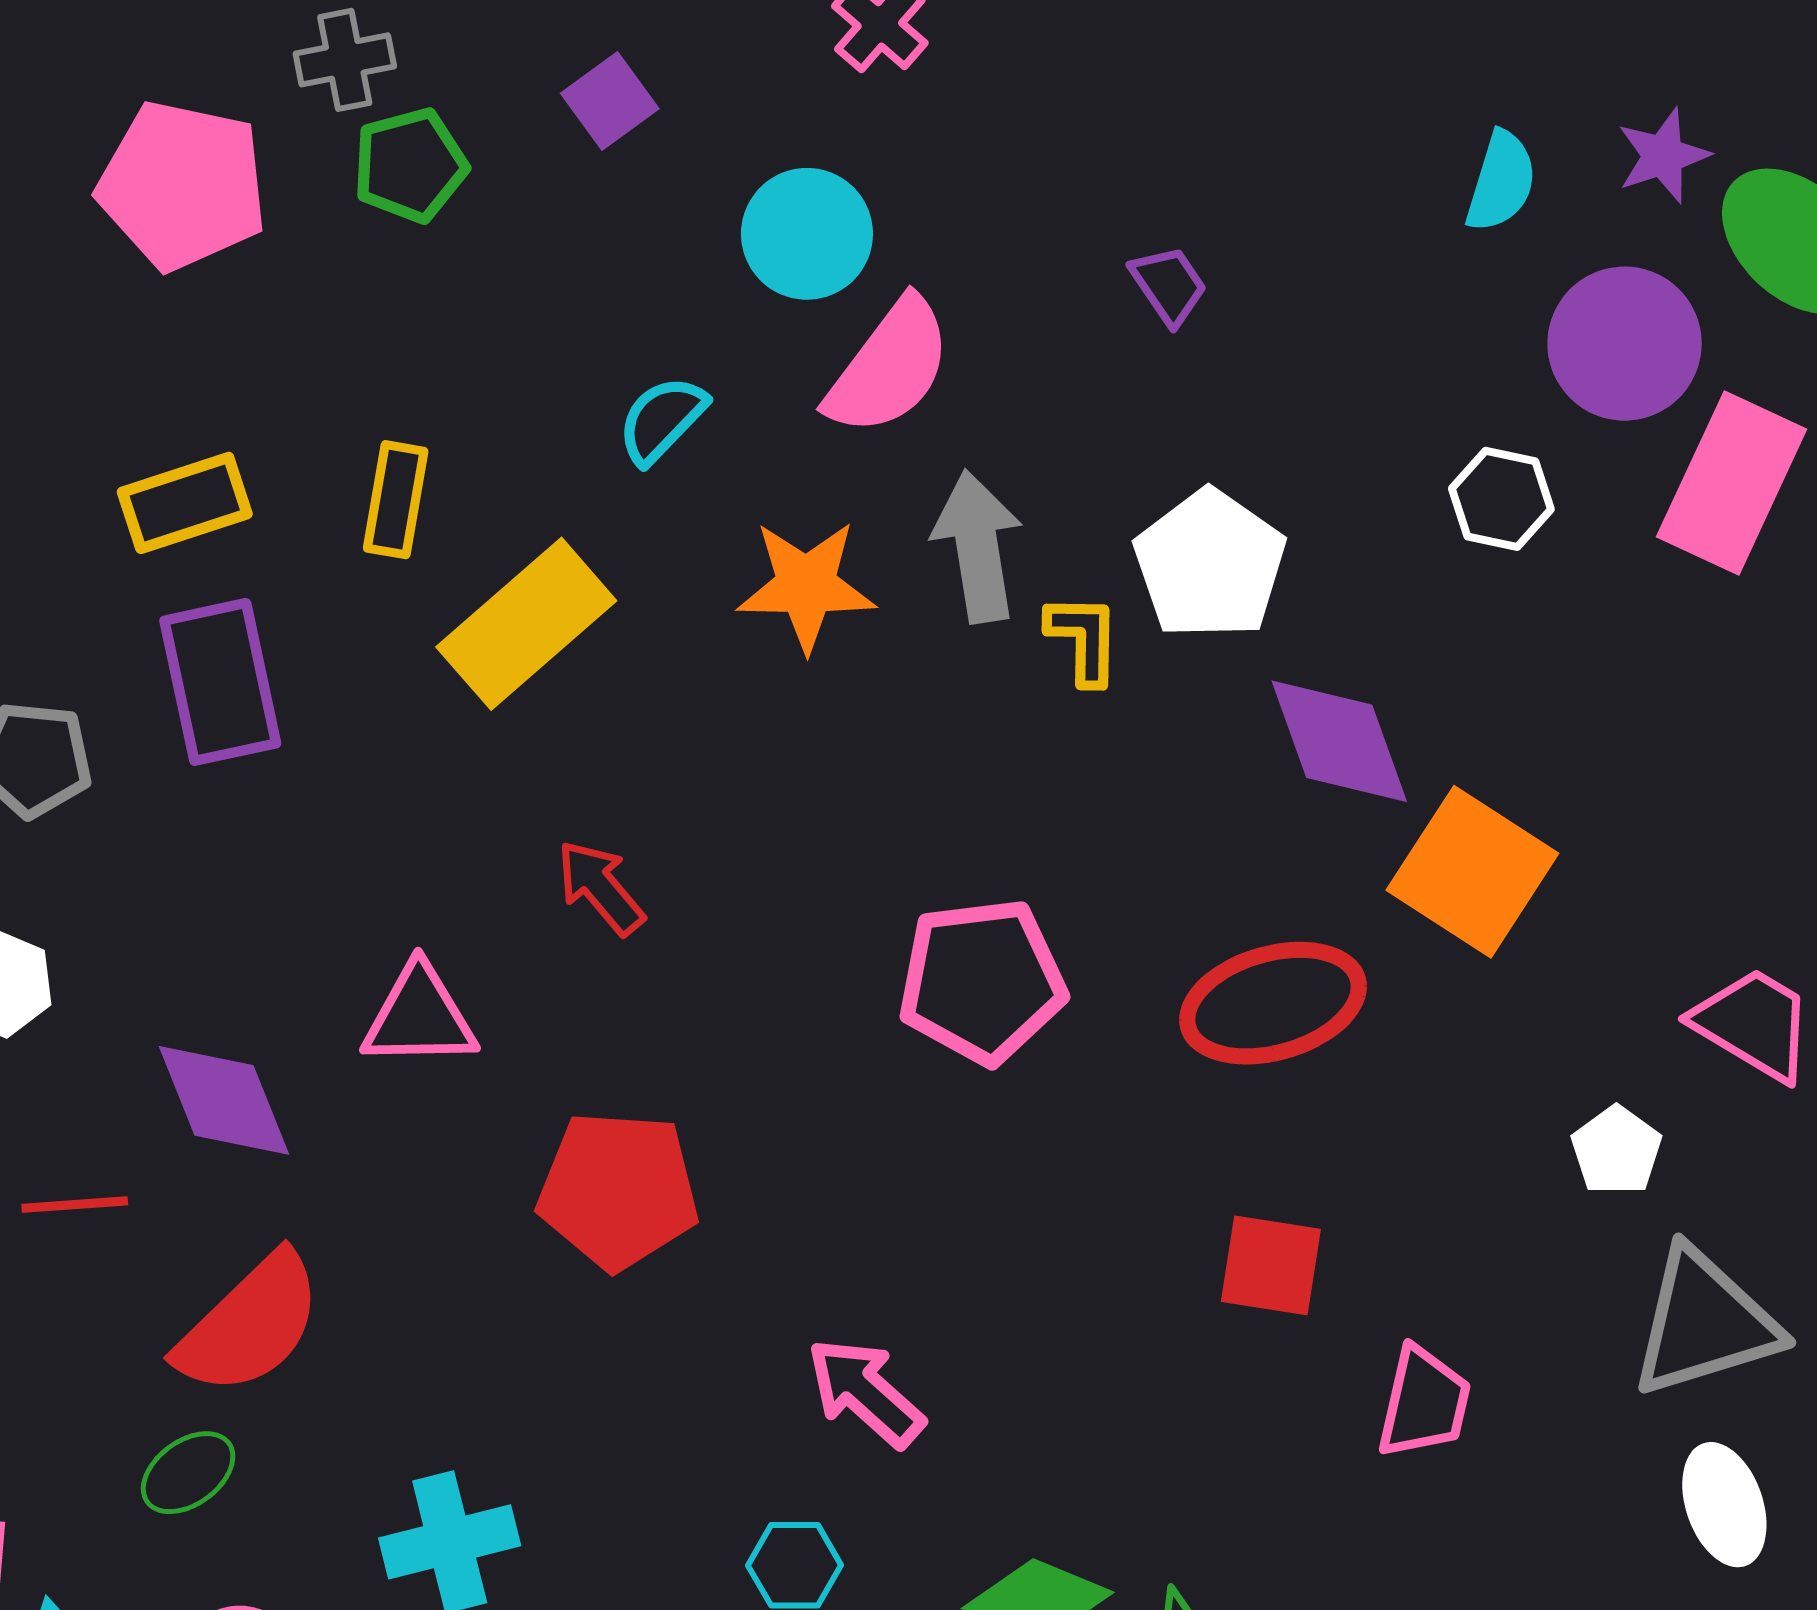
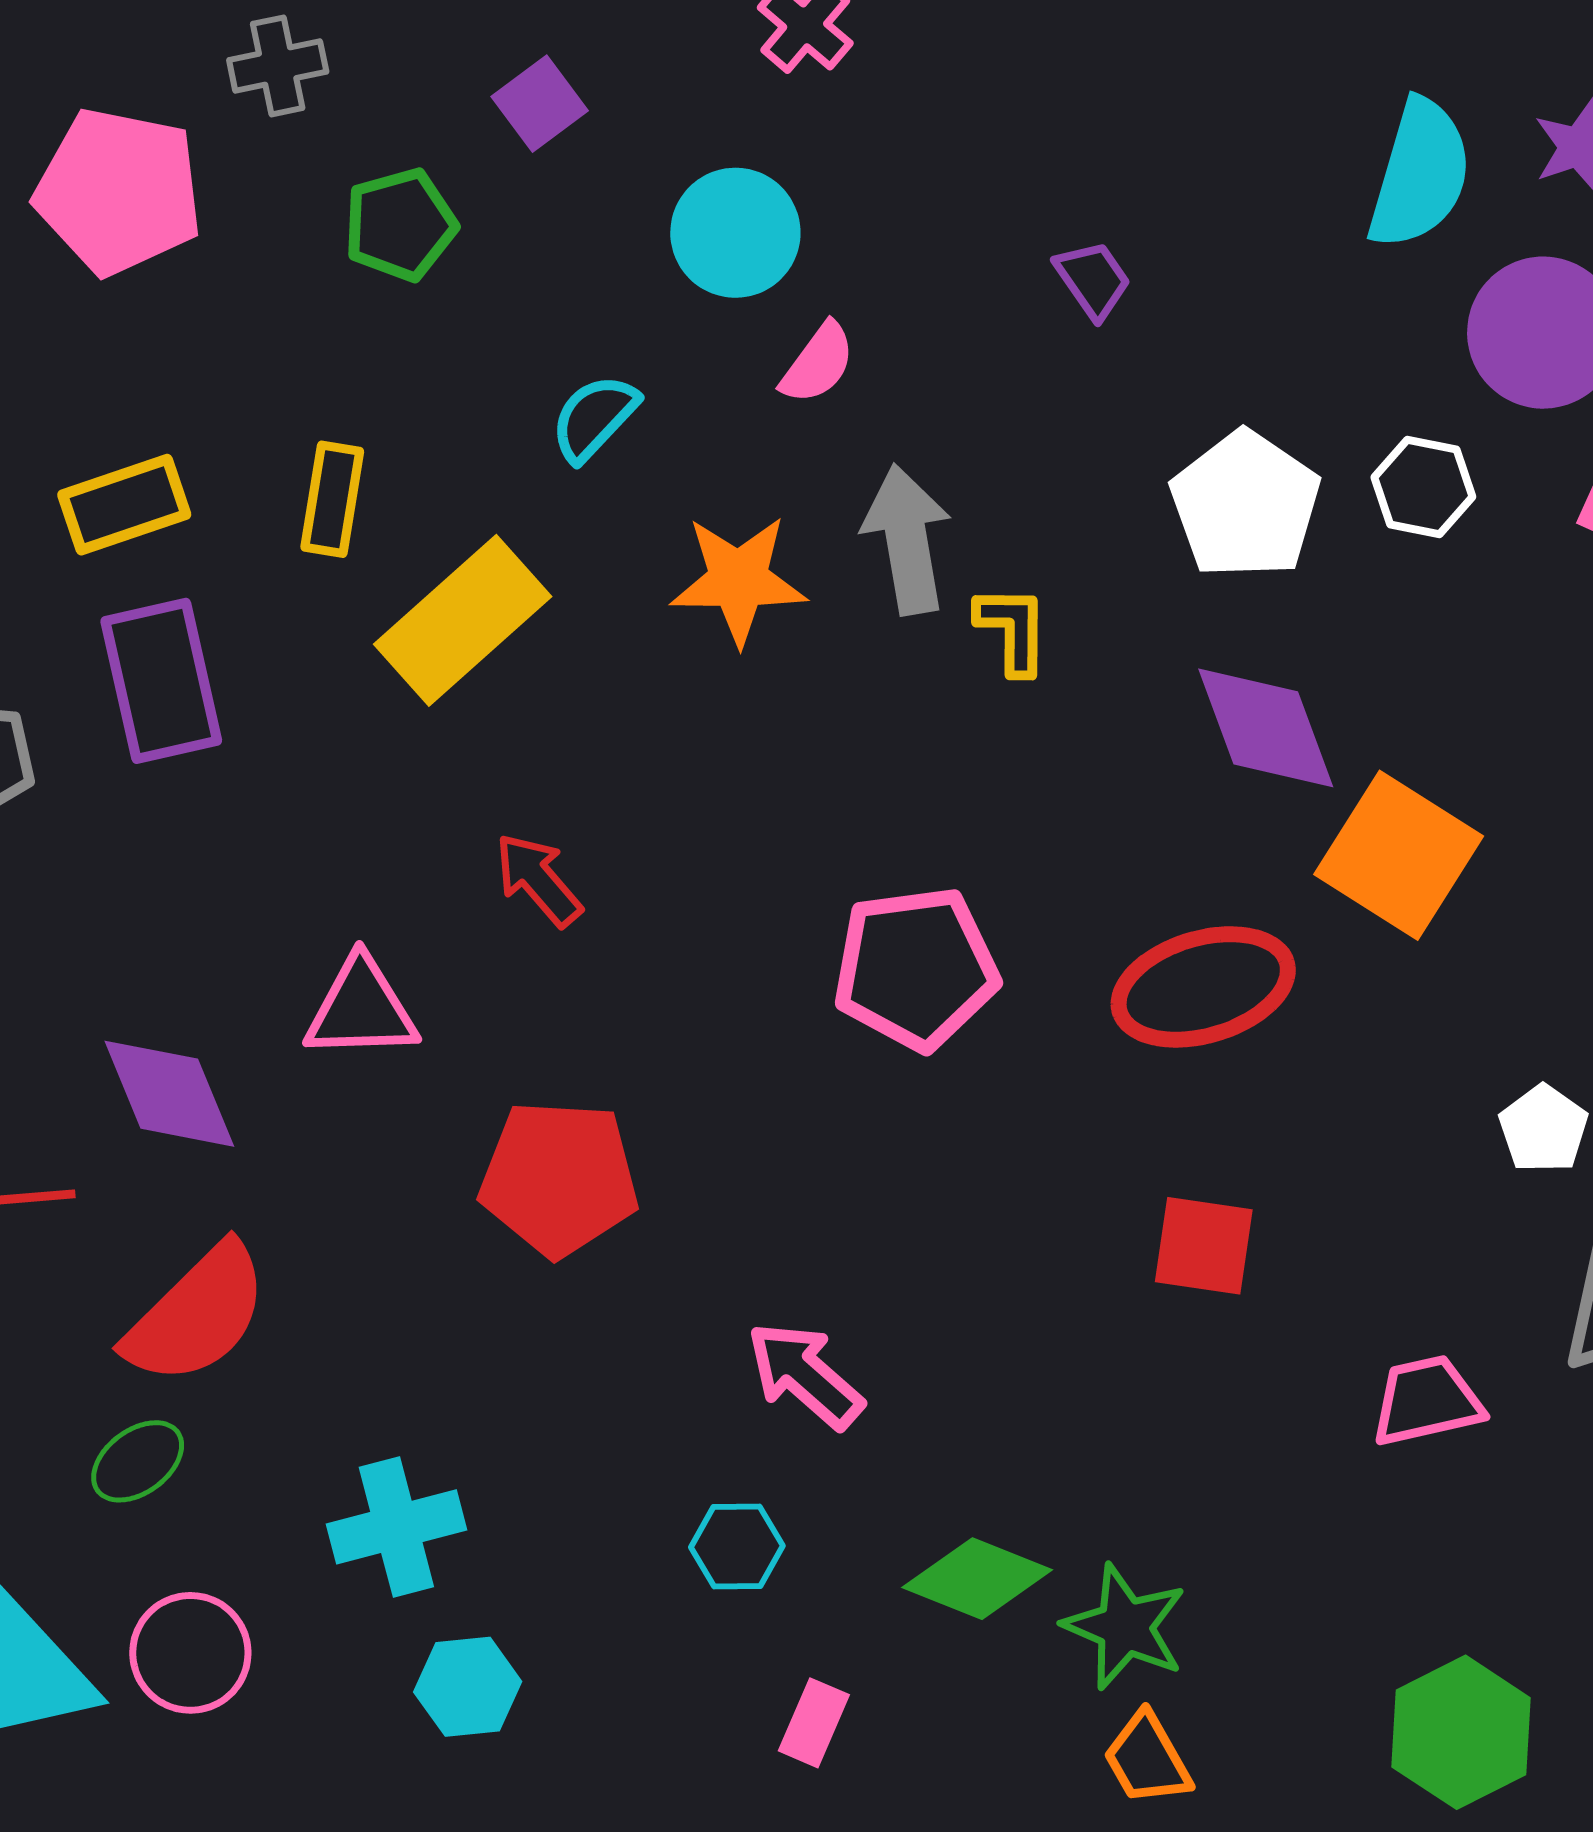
green pentagon: (410, 165) -> (400, 225), moved
cyan semicircle: (1501, 181) -> (1420, 174), size x1.5
pink semicircle: (889, 367) -> (818, 363), size x0.6
white pentagon: (1210, 564) -> (1245, 505), moved
pink trapezoid: (1424, 1403) -> (1427, 1401), moved, turned -115

